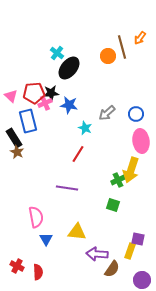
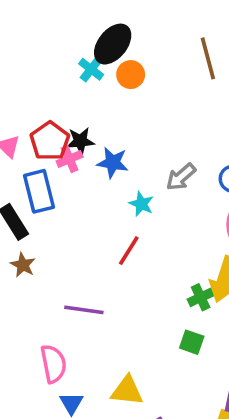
orange circle: (108, 56) -> (131, 75), moved
black ellipse: (69, 68) -> (113, 44), moved
red pentagon: (34, 93) -> (50, 141), turned -30
brown star: (17, 152) -> (23, 265), moved
purple line: (67, 188) -> (84, 310), moved

